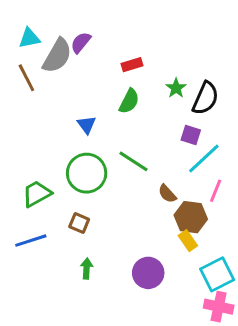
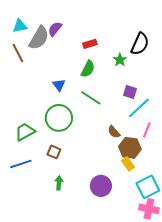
black semicircle: (205, 98) -> (140, 44), moved
green line: (134, 161) -> (91, 98), moved

